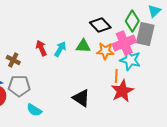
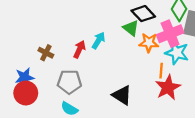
green triangle: (83, 46) -> (131, 28), moved, turned 35
red arrow: (41, 48) -> (79, 49), moved, turned 49
gray pentagon: (19, 86) -> (69, 82), moved

